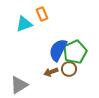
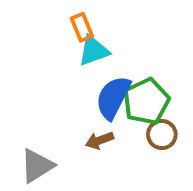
cyan triangle: (24, 24) -> (94, 51), moved
brown circle: (69, 69) -> (162, 135), moved

